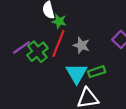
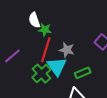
green cross: (37, 52) -> (41, 74), moved
cyan triangle: (77, 73) -> (57, 66), moved

